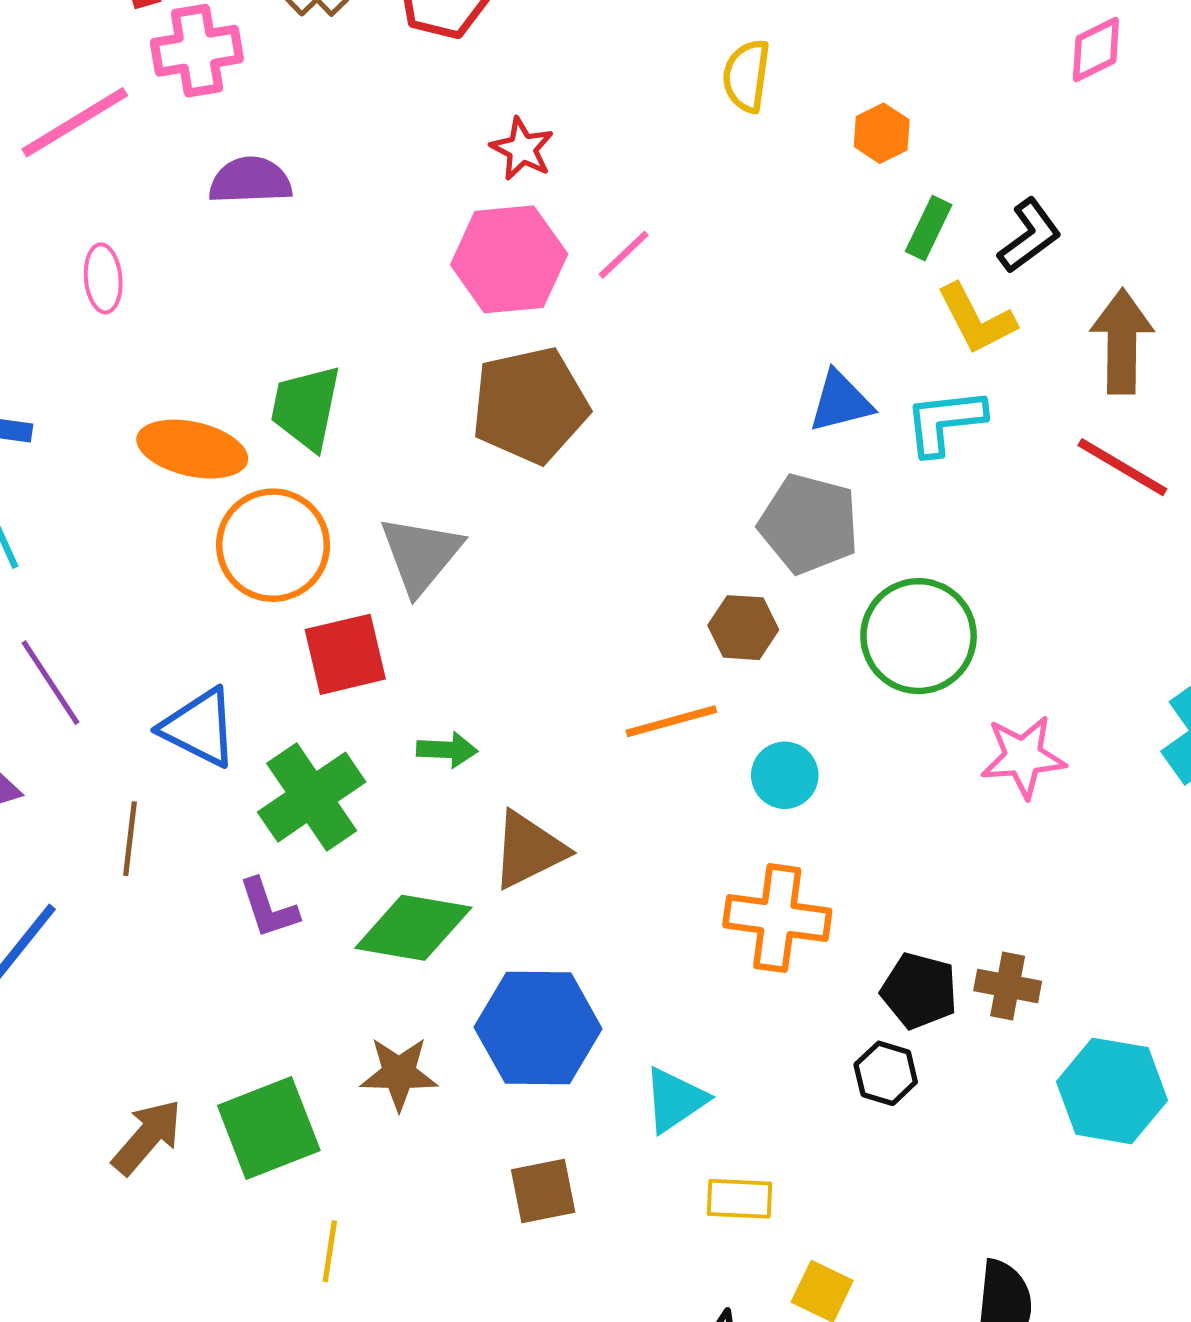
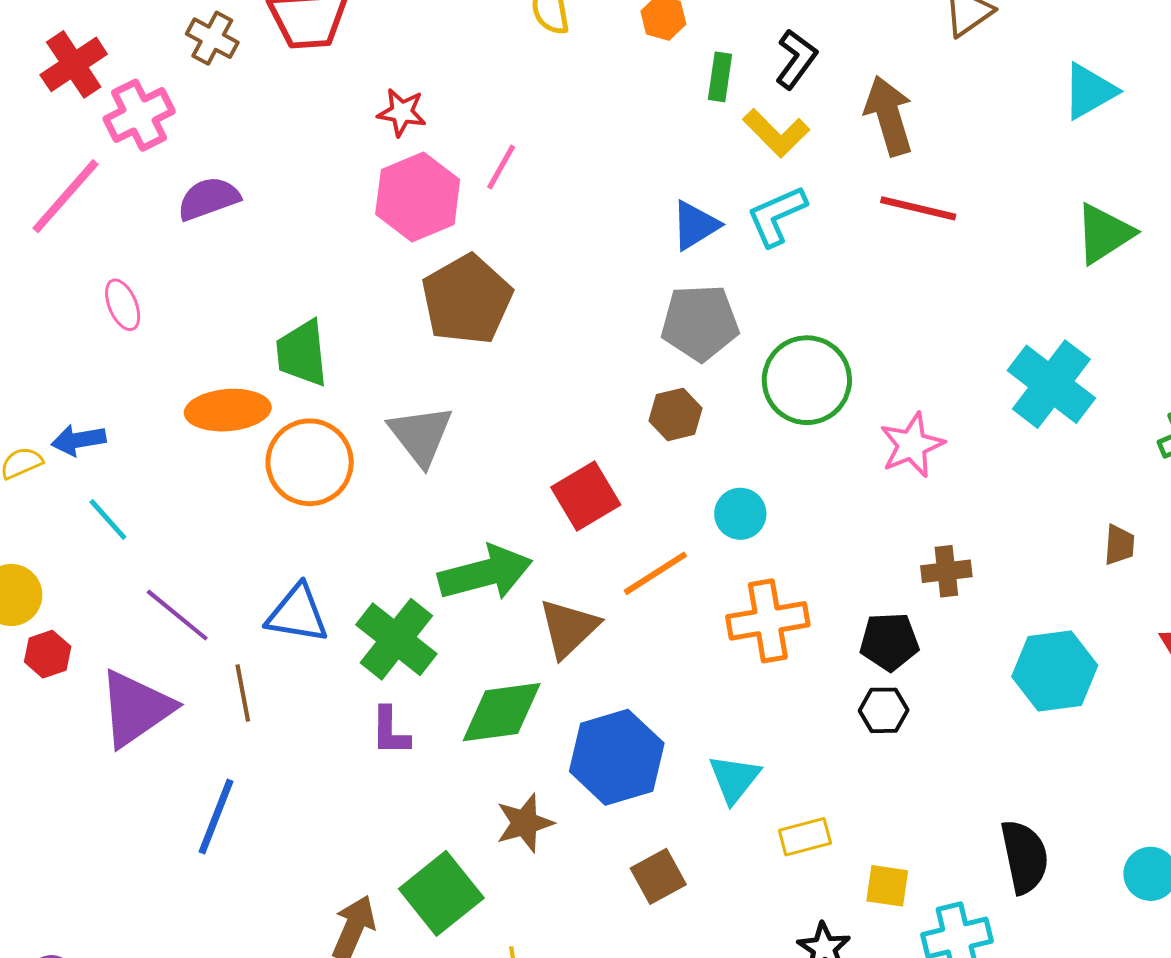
red square: (345, 654) -> (586, 496), moved
orange line: (671, 721) -> (655, 573), moved
green arrow: (447, 750) -> (485, 573), size x2.0
brown line: (130, 839) -> (243, 693), moved
purple L-shape: (268, 908) -> (390, 731), turned 36
brown cross: (1008, 986) -> (946, 571), moved

